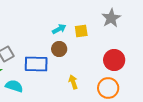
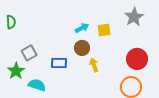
blue rectangle: (36, 64) -> (59, 63), size x0.7
yellow arrow: (73, 82) -> (94, 65), moved

